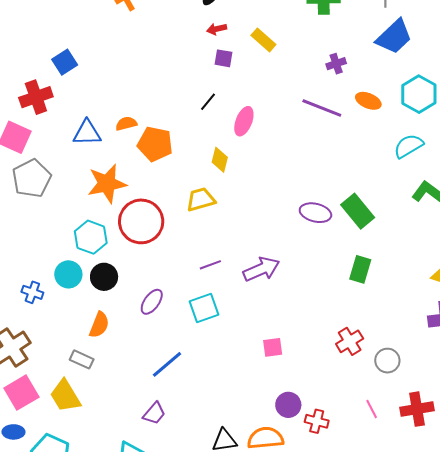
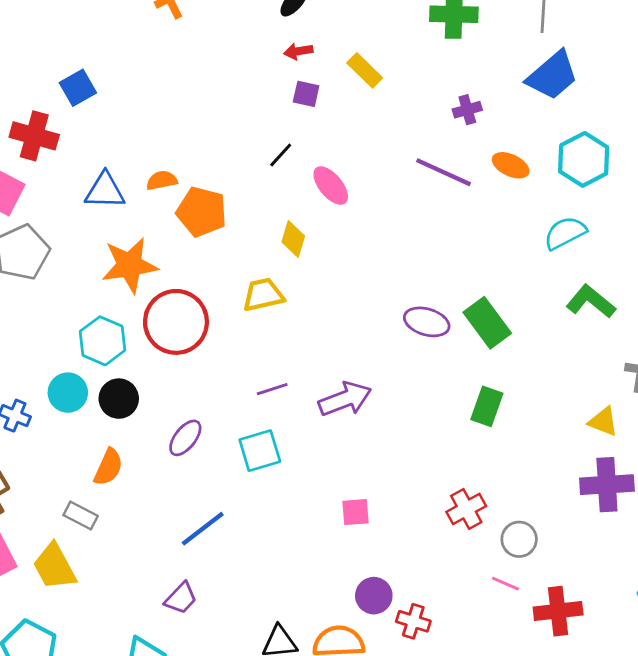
red cross: (36, 97) -> (34, 136), turned 32
pink ellipse: (244, 121) -> (331, 186), turned -64
pink line: (372, 409) -> (505, 584), moved, turned -42

